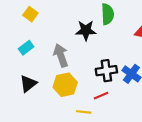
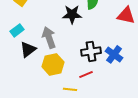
black triangle: (28, 84) -> (28, 49), moved

